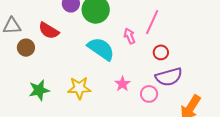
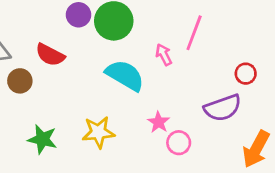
red circle: (161, 52) -> (246, 74), moved
green star: (39, 90) -> (42, 139), turned 30
pink circle: (149, 94) -> (179, 143), moved

